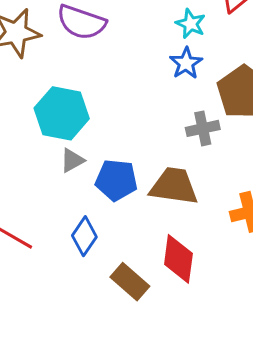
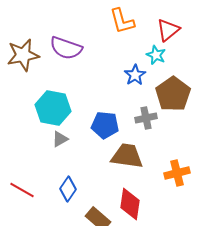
cyan star: (191, 24) -> (156, 55), moved
blue pentagon: (116, 180) -> (105, 125), moved

